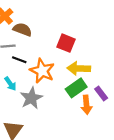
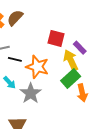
brown semicircle: (22, 30) -> (15, 18), moved, turned -60
yellow arrow: (79, 68) -> (71, 60), turned 70
purple rectangle: (101, 93) -> (80, 48), moved

